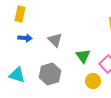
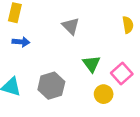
gray triangle: (55, 40) -> (71, 26), moved

